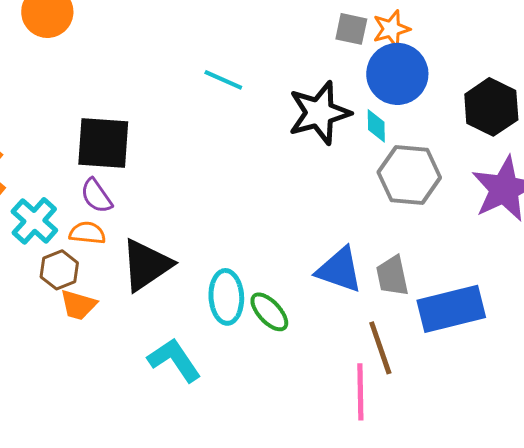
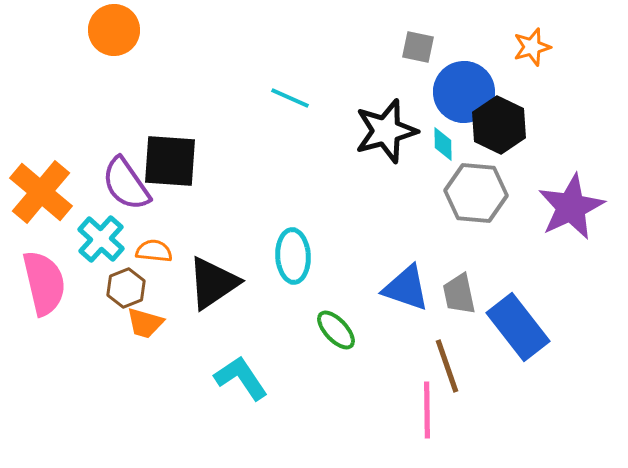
orange star: (391, 29) -> (532, 47), moved
black hexagon: (491, 107) -> (499, 125), moved
purple semicircle: (96, 196) -> (126, 184), moved, size x1.5
cyan ellipse: (226, 297) -> (293, 256), moved
blue rectangle: (451, 309) -> (518, 327), turned 66

